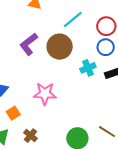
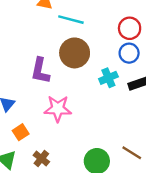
cyan line: (73, 20) -> (71, 20), moved, turned 55
purple L-shape: (29, 44) -> (40, 71), moved, turned -40

